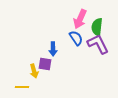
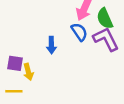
green semicircle: (97, 27) -> (105, 19), turned -30
purple square: (45, 64) -> (15, 63), moved

